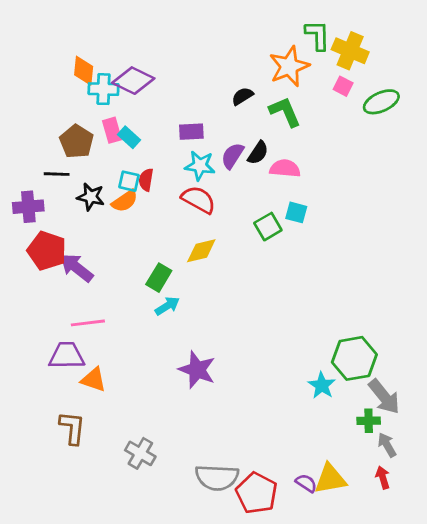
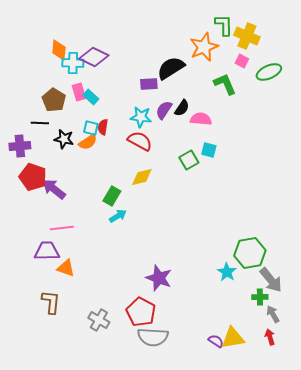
black semicircle: (242, 96) -> (171, 68), size x1.8
green L-shape: (285, 112) -> (225, 84), moved
purple rectangle: (191, 132) -> (149, 84), moved
purple star: (197, 370) -> (159, 278), moved
red pentagon: (257, 493) -> (141, 312), moved

